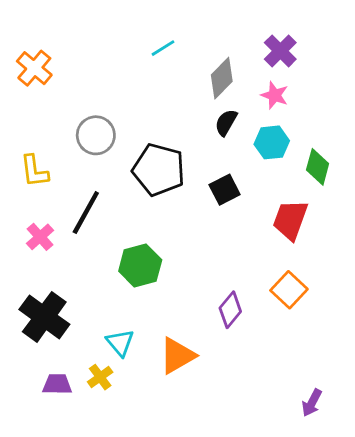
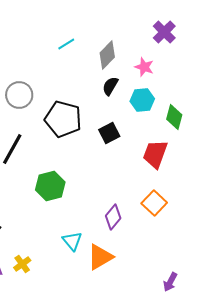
cyan line: (163, 48) -> (66, 44), moved
purple cross: (280, 51) -> (164, 32), moved
cyan triangle: (120, 343) -> (72, 241), moved
orange triangle: (177, 356) -> (100, 257), moved

